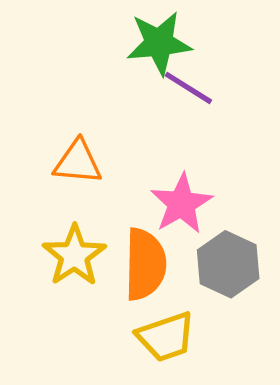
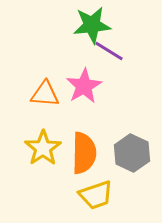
pink star: (181, 204) -> (84, 86), moved

